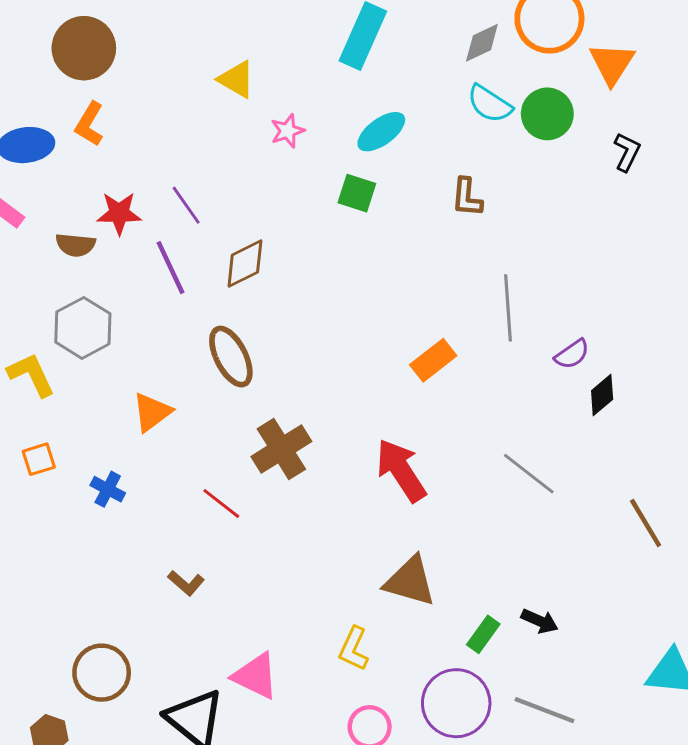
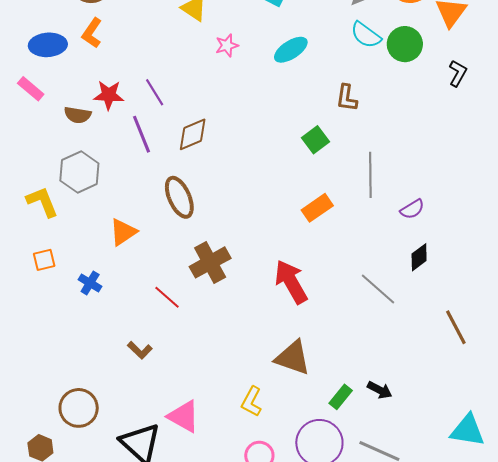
green square: (357, 193) -> (316, 140), moved, turned 32
black diamond: (602, 395) -> (419, 257), moved

